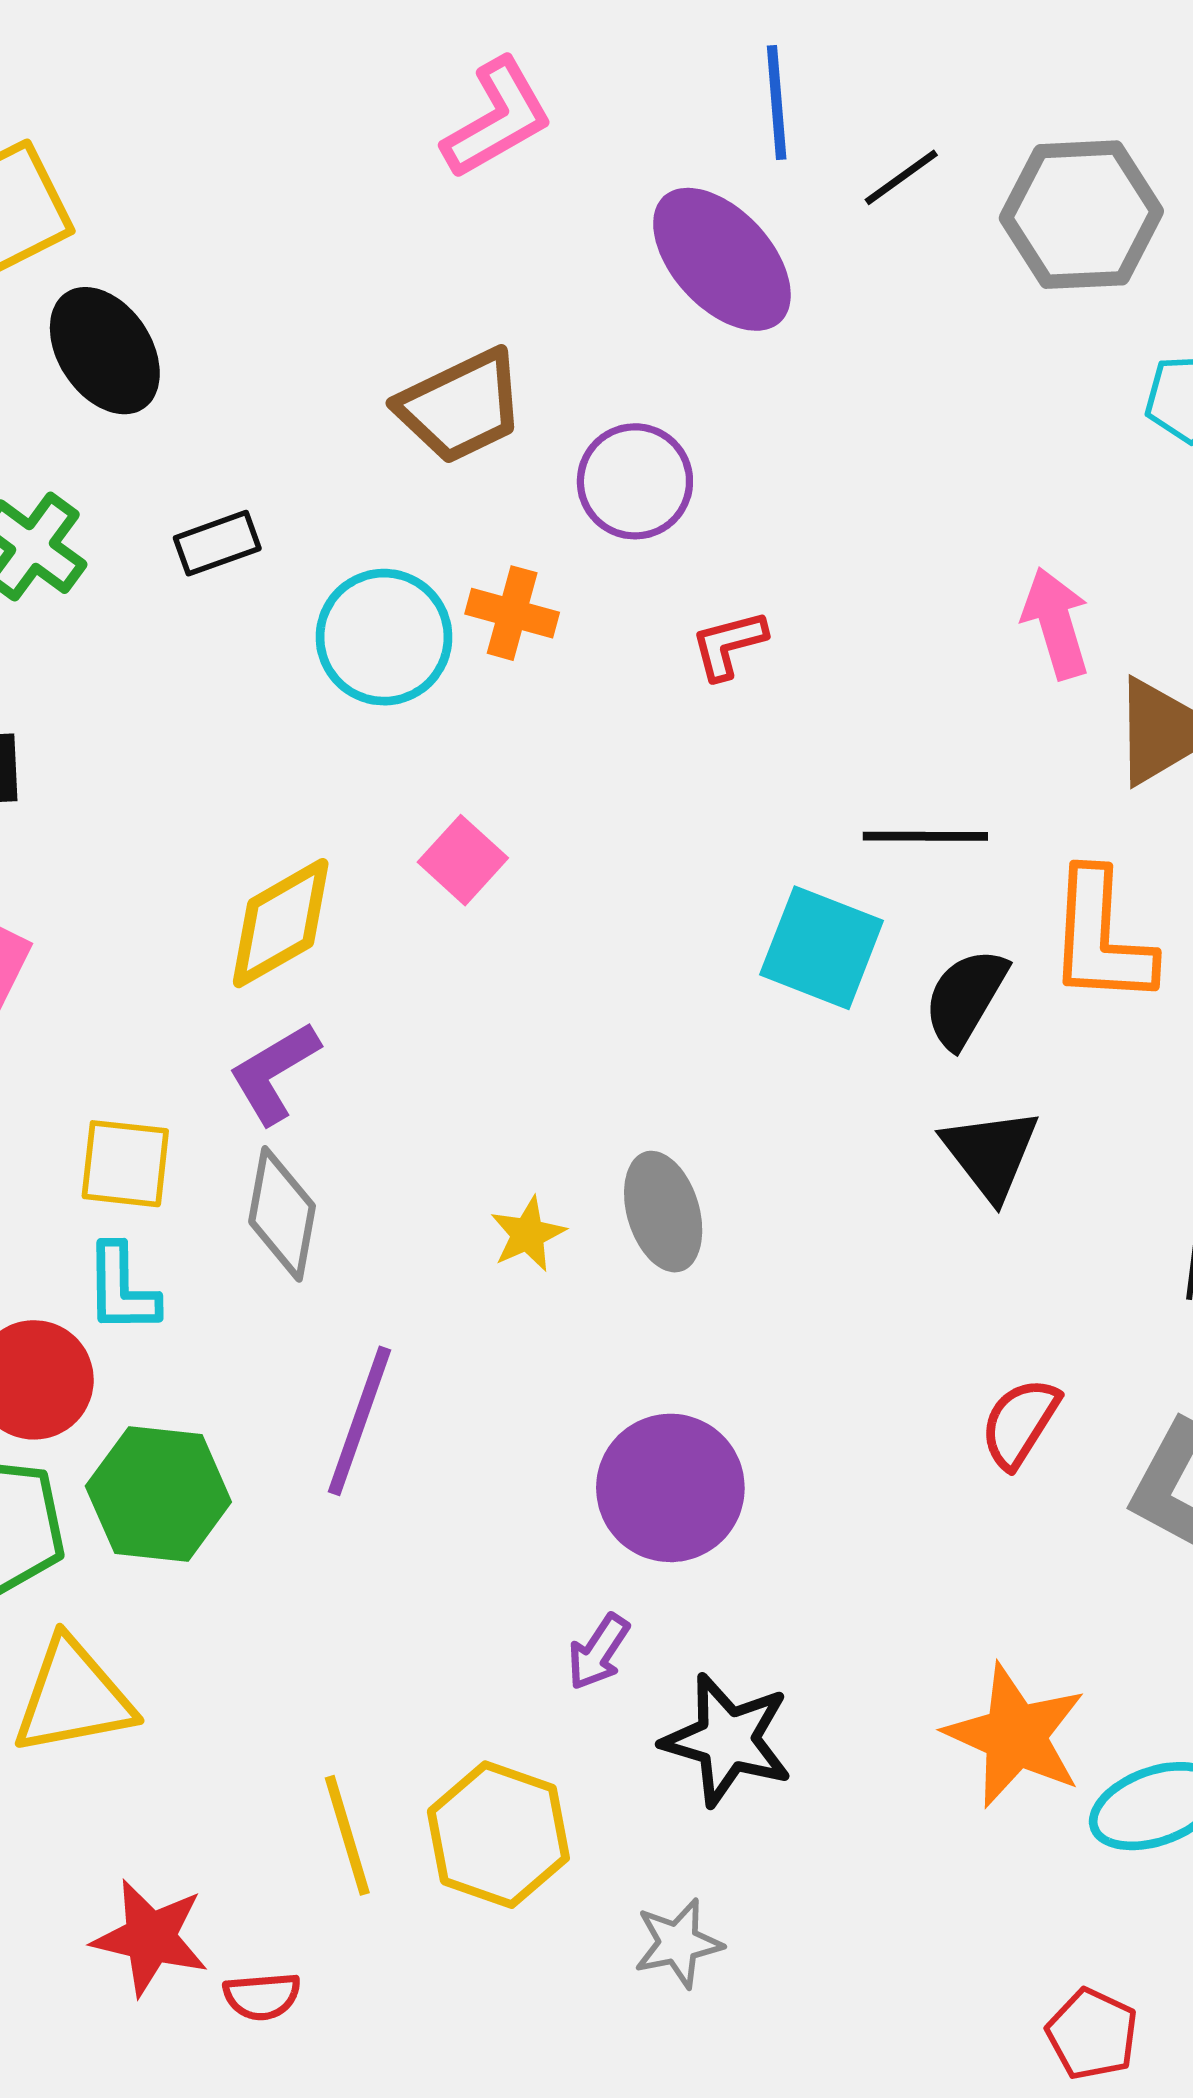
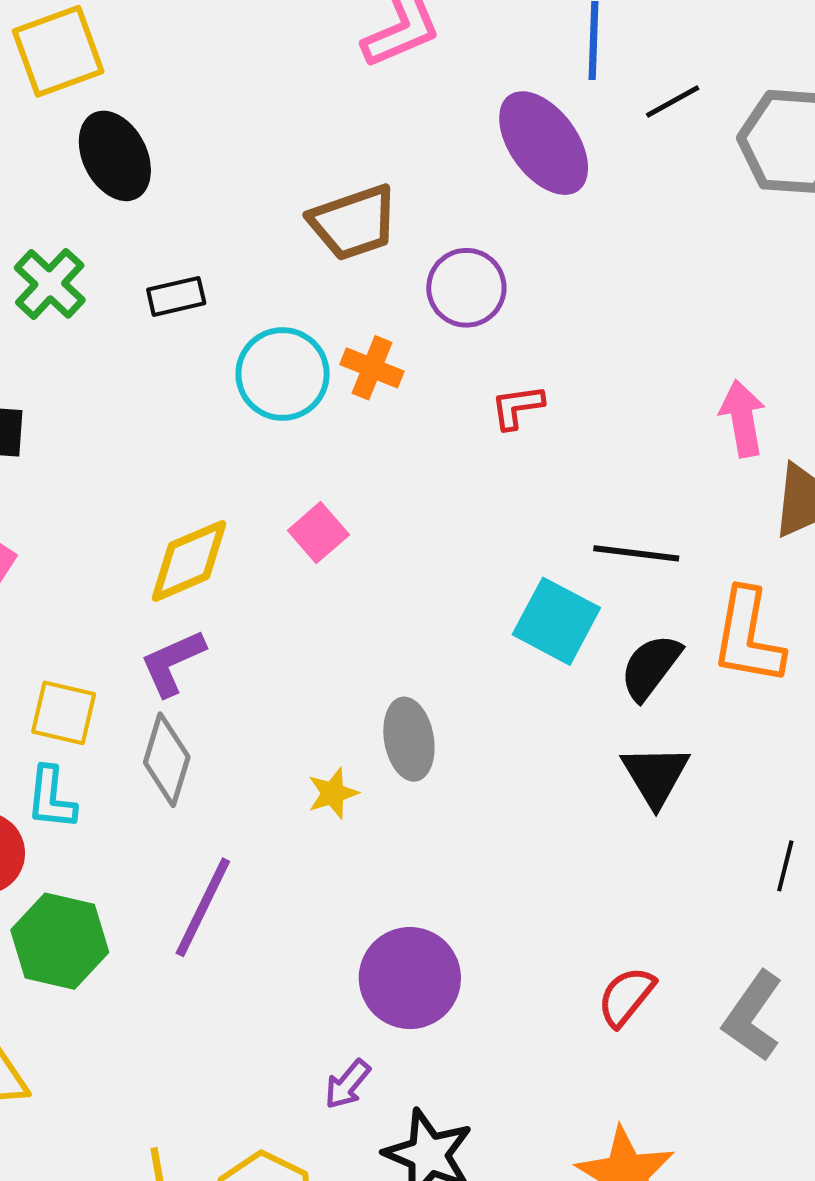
gray ellipse: (663, 1212) -> (409, 739), moved
red semicircle: (1020, 1423) -> (626, 997), moved

